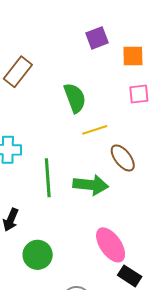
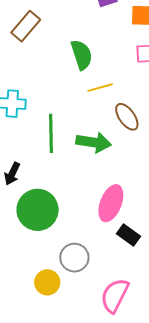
pink ellipse: (111, 245) -> (111, 203), turned 54
green circle: (38, 255) -> (38, 210), size x1.4

